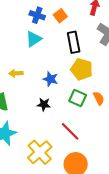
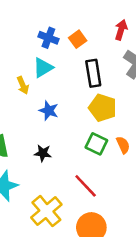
yellow arrow: (16, 73) -> (23, 85), moved, turned -112
blue star: (51, 79) -> (49, 111), moved
black star: (44, 104) -> (43, 153), moved

